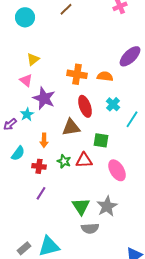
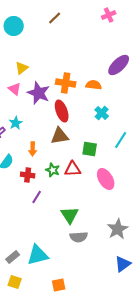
purple star: (44, 98) -> (39, 93), moved
red ellipse: (85, 106) -> (62, 111), moved
cyan line: (132, 119) -> (121, 140), moved
purple line: (41, 193) -> (37, 197), moved
gray star: (107, 206) -> (118, 229), moved

